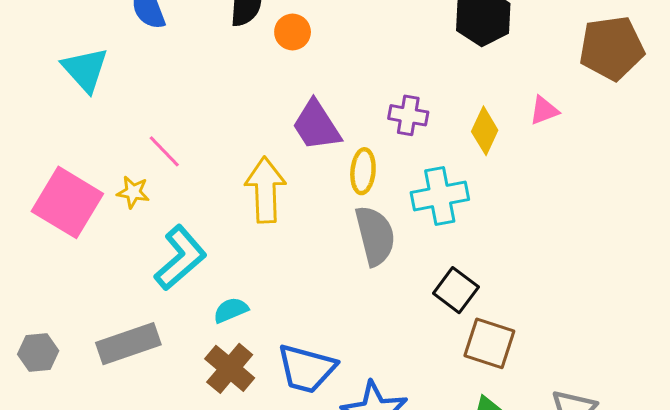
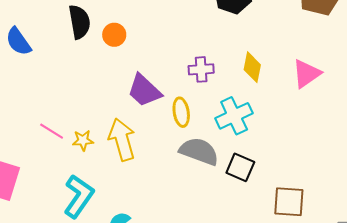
pink triangle: (544, 110) -> (306, 74), moved, size x1.5
yellow star: (133, 192) -> (83, 140), moved
gray semicircle: (375, 236) -> (199, 151), turned -42
black square: (456, 290) -> (240, 167), moved

